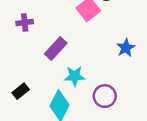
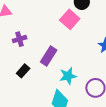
black rectangle: (21, 91) -> (23, 71), moved

